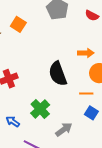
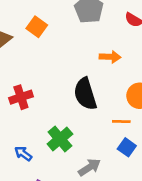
orange arrow: (86, 53) -> (110, 57), moved

